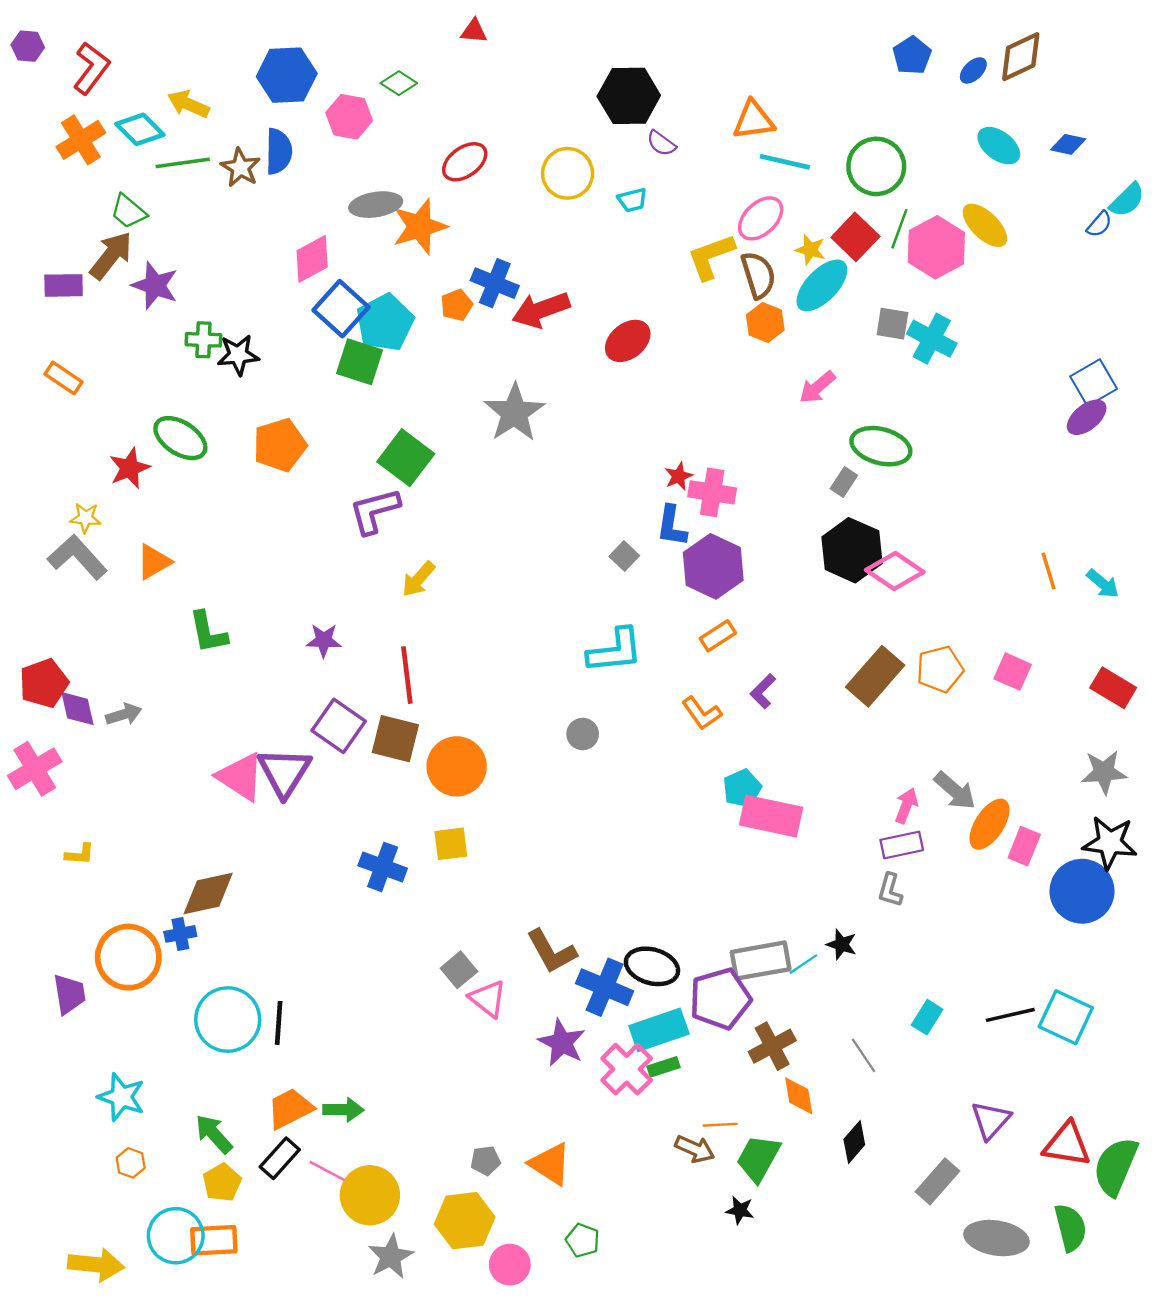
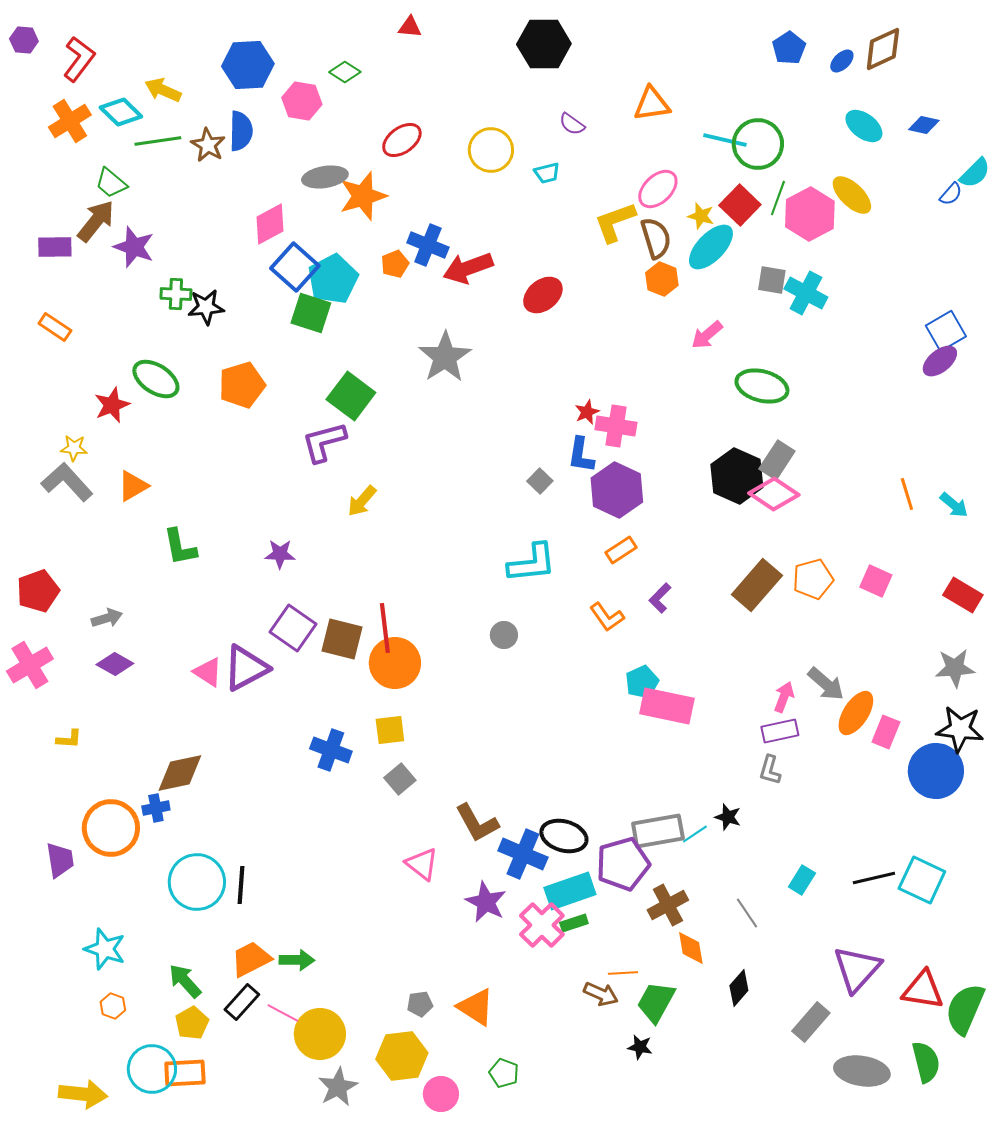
black hexagon: (629, 96) -> (544, 44), moved
cyan line: (785, 162) -> (725, 140), moved
gray rectangle: (844, 482) -> (777, 460), moved, size x1.5
red line: (407, 675) -> (385, 628), moved
purple diamond: (77, 709) -> (115, 664), moved, turned -48
purple triangle: (284, 772) -> (246, 668), turned 30
pink triangle: (240, 777) -> (208, 672), size x0.7
gray square: (459, 970) -> (400, 779), moved
purple triangle: (991, 1120) -> (857, 969), size x1.4

